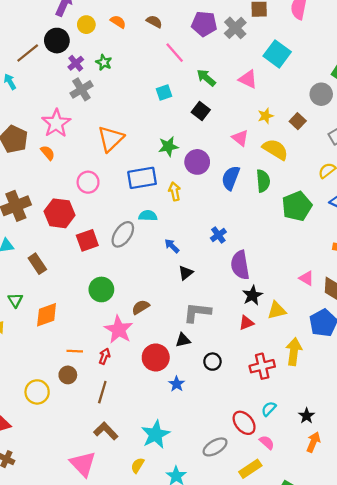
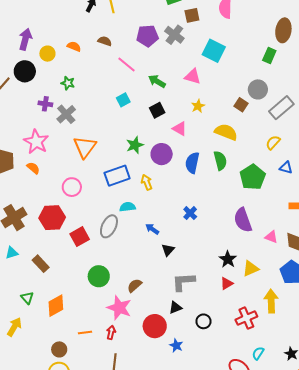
purple cross: (76, 63) -> (45, 104), moved, turned -32
gray cross: (81, 89) -> (66, 114), moved
gray circle: (321, 94) -> (258, 89), moved
black square: (201, 111) -> (157, 110), turned 35
yellow star: (266, 116) -> (198, 106), moved
pink triangle: (240, 138) -> (180, 129), moved
purple semicircle: (240, 265) -> (243, 220), moved
brown circle: (68, 375) -> (59, 349), moved

